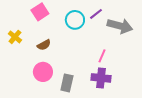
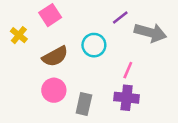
cyan circle: (75, 20) -> (94, 45), moved
yellow cross: (15, 37) -> (19, 35), moved
brown semicircle: (44, 45) -> (55, 56), size x1.5

